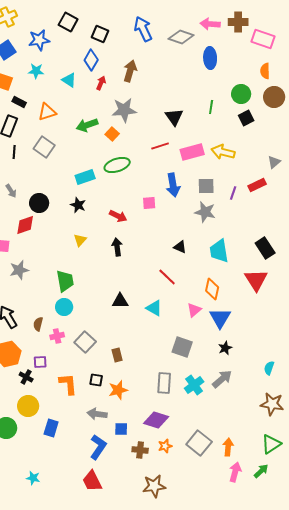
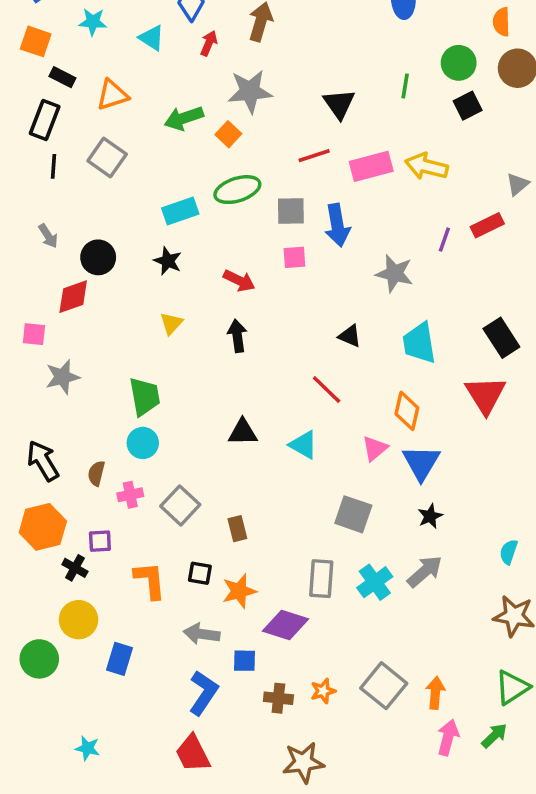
gray square: (206, 186) -> (291, 211), moved
purple diamond: (156, 420) -> (286, 625), moved

